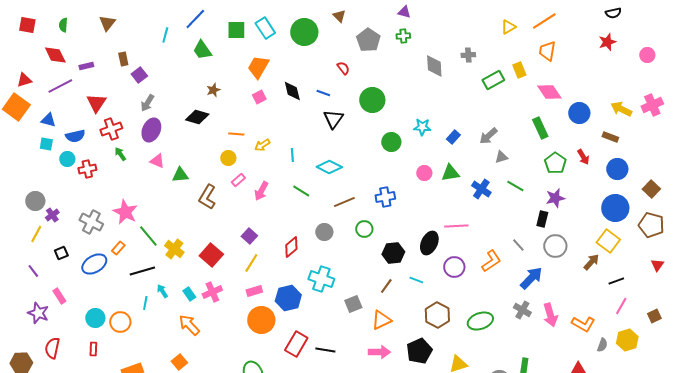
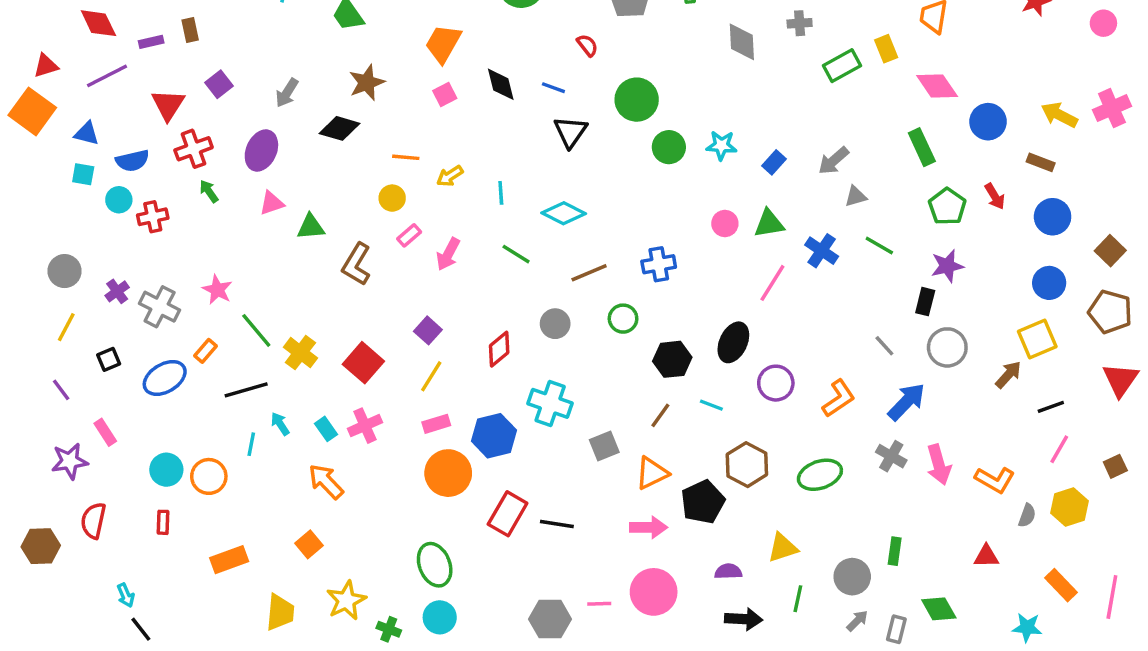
brown rectangle: (123, 59) -> (190, 30), moved
purple square: (139, 75) -> (219, 84), moved
brown star: (213, 90) -> (367, 83), size x1.5
gray arrow: (147, 103) -> (287, 93), moved
green circle: (391, 142) -> (669, 147), moved
pink triangle: (157, 161) -> (272, 203), turned -42
blue circle: (615, 208) -> (1049, 283), size x0.7
pink star: (125, 212) -> (217, 290), size x0.7
purple cross: (52, 215) -> (117, 291), moved
pink line: (456, 226) -> (772, 283), moved, turned -55
yellow square: (608, 241) -> (1037, 339), turned 30
orange L-shape: (491, 261) -> (839, 398), moved
red triangle: (657, 265) -> (1120, 380), size x1.6
purple star: (38, 313) -> (70, 461), turned -30
black pentagon: (419, 351) -> (703, 502), moved

